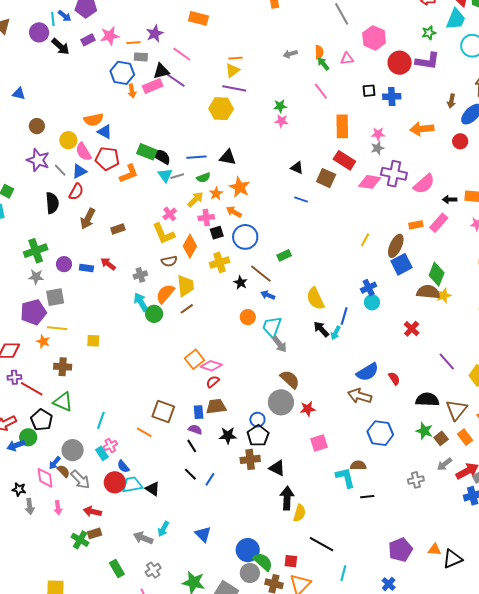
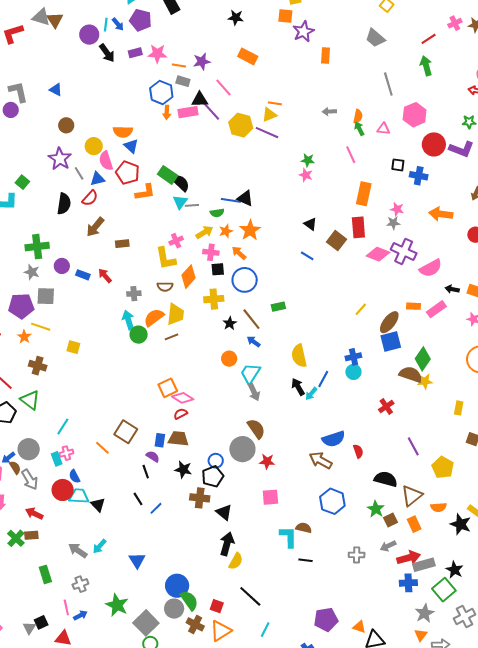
yellow hexagon: (221, 109) -> (241, 125), moved
blue line: (197, 157) -> (231, 200), moved
red rectangle: (344, 160) -> (358, 227), turned 40

